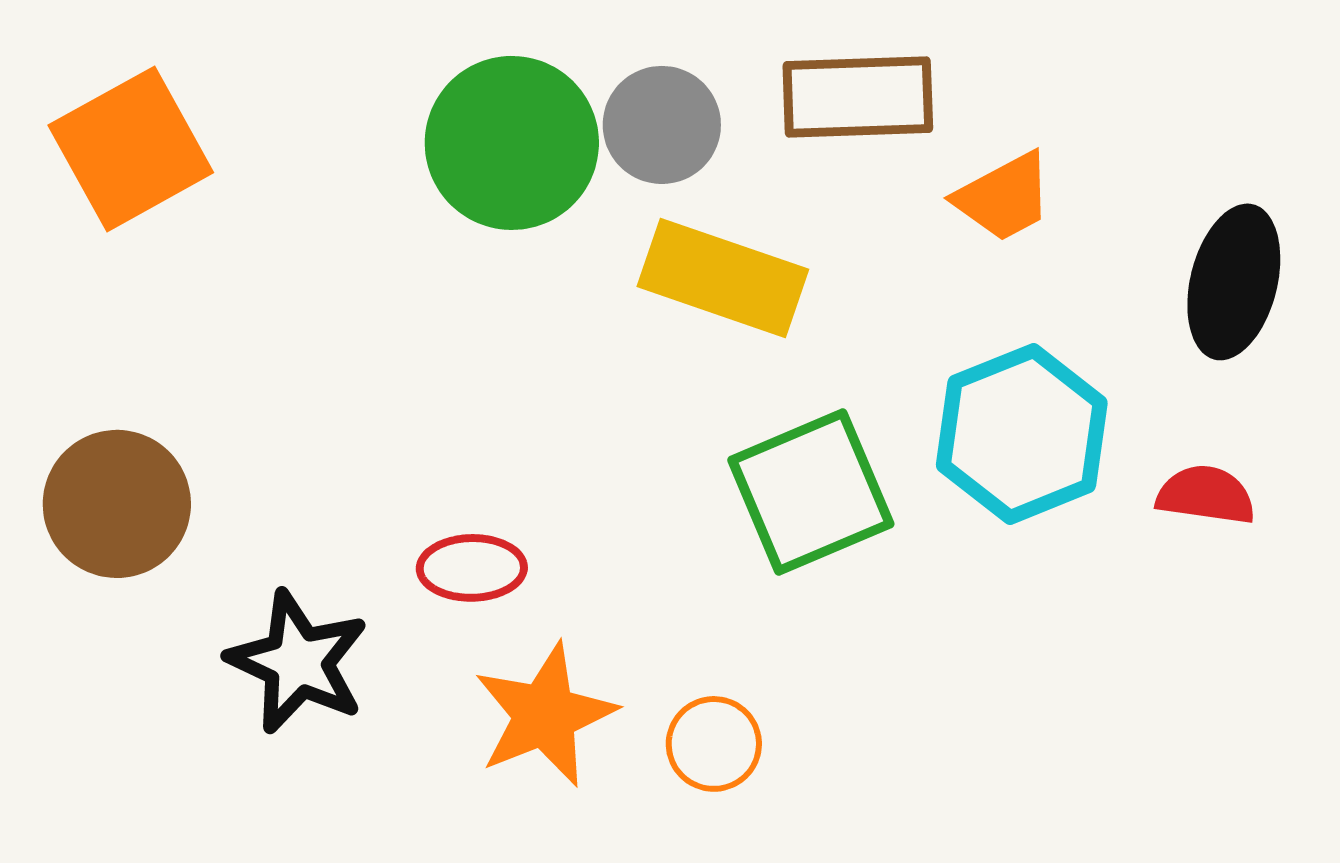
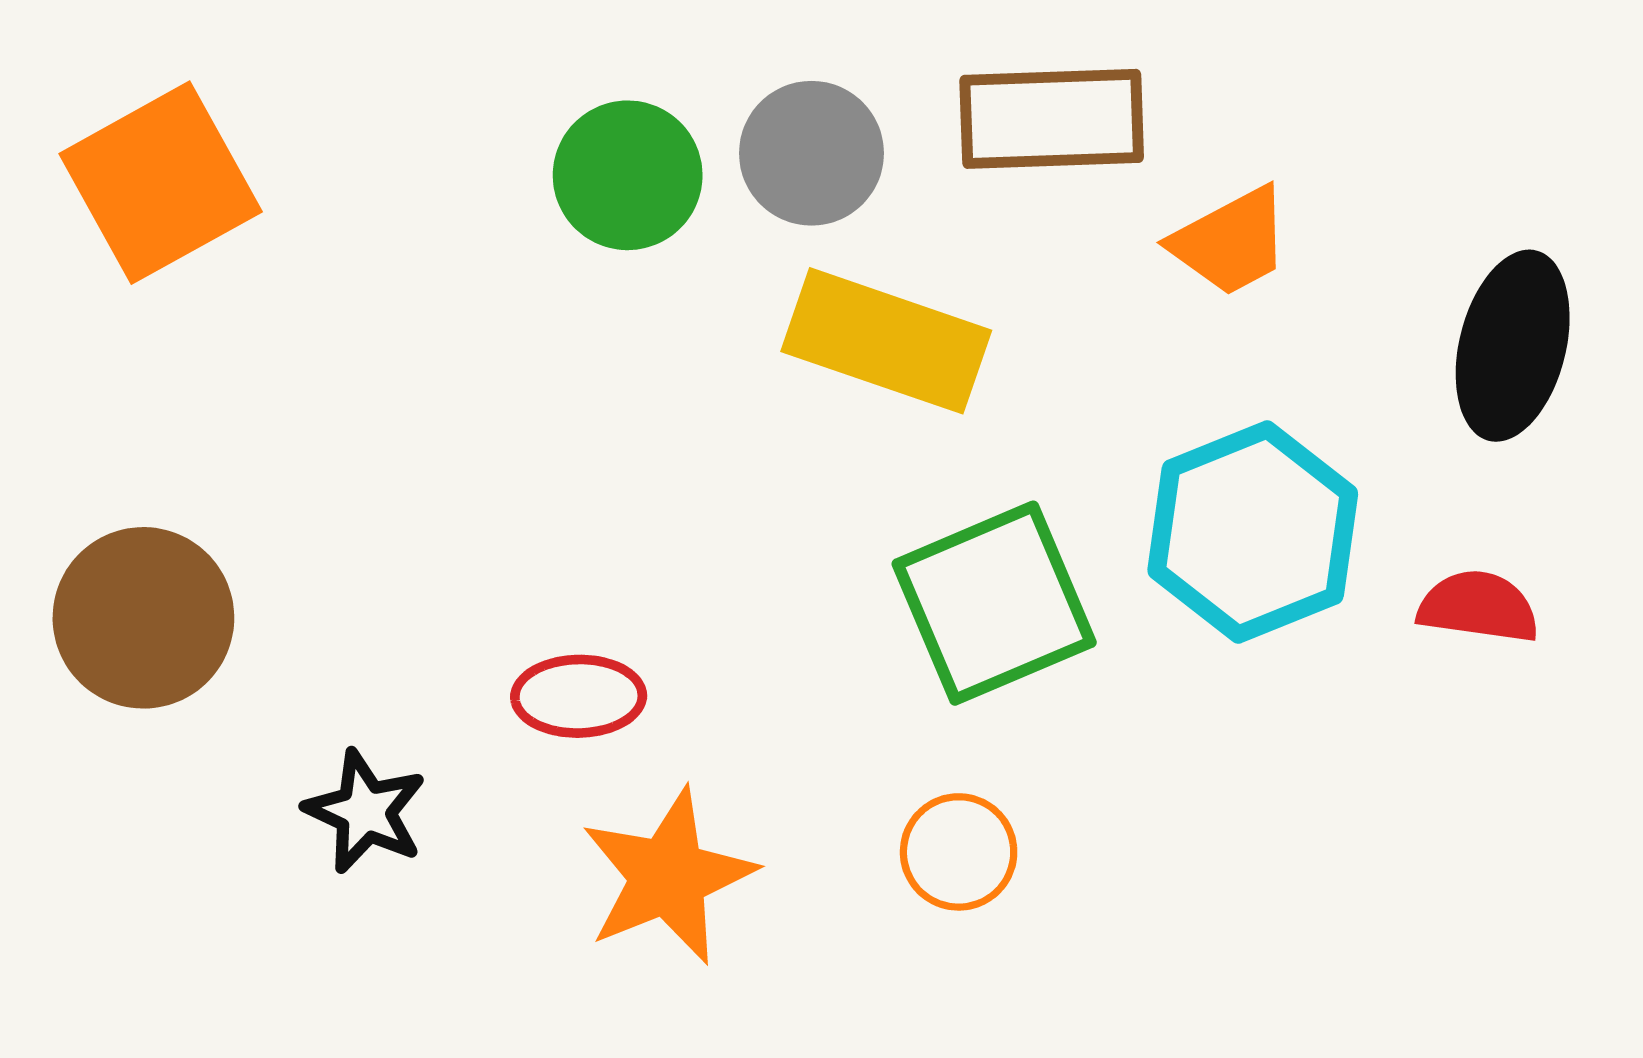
green circle: (512, 143) -> (628, 175), size x0.7
black star: (298, 662) -> (365, 811), size x0.7
orange circle: (714, 744) -> (959, 852), moved

